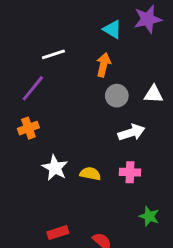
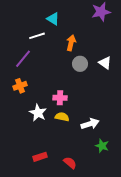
cyan triangle: (112, 29) -> (53, 19), moved
white triangle: (154, 94) -> (105, 63), turned 32
white arrow: (131, 132) -> (90, 124), moved
pink cross: (130, 172) -> (60, 98), moved

